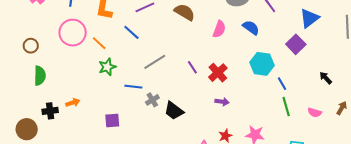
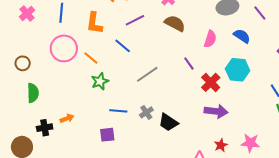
cyan hexagon: (262, 64) -> (238, 70), moved
purple line: (192, 67) -> (189, 63), moved
blue line: (133, 87) -> (118, 111), moved
purple arrow: (222, 102) -> (216, 111), size x1.6

